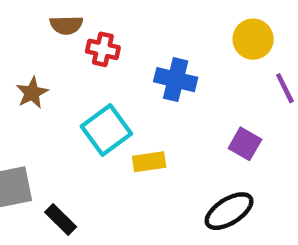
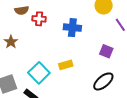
cyan square: (106, 130) -> (39, 73), moved

